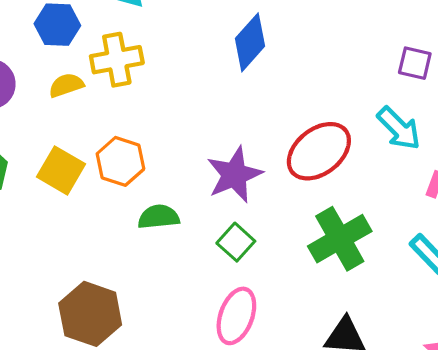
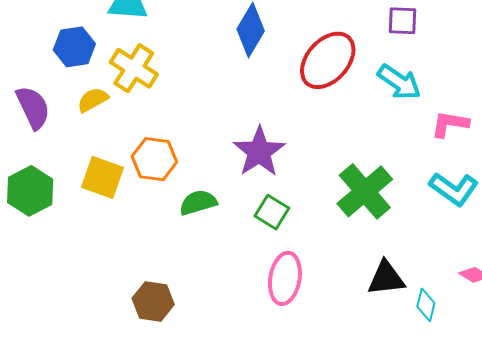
yellow cross: (117, 60) -> (134, 68), turned -36
red ellipse: (319, 151) -> (328, 60), moved
brown hexagon: (90, 314) -> (153, 301), size x0.7

